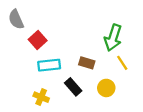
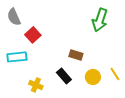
green arrow: (113, 38) -> (100, 20), moved
yellow line: (122, 63) -> (115, 74), moved
cyan rectangle: (49, 65) -> (17, 57), moved

